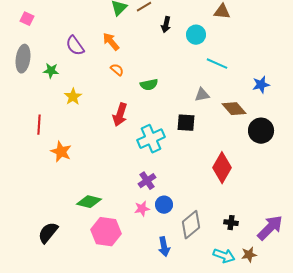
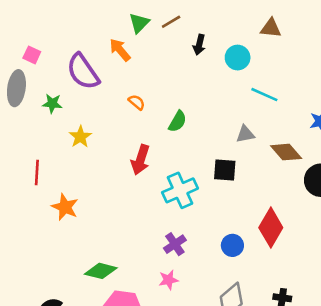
pink square: (27, 19) -> (32, 55), moved
orange arrow: (111, 42) -> (120, 50), moved
purple semicircle: (75, 46) -> (83, 72), size x1.4
green semicircle: (149, 85) -> (177, 121), turned -48
blue circle: (164, 205) -> (232, 245), moved

